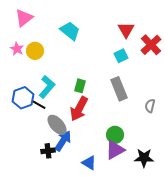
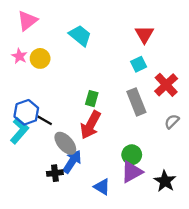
red cross: (151, 45) -> (166, 85), moved
cyan L-shape: (47, 87) -> (19, 131), moved
gray semicircle: (150, 106) -> (172, 121), turned 32
black star: (144, 158) -> (165, 181), turned 30

